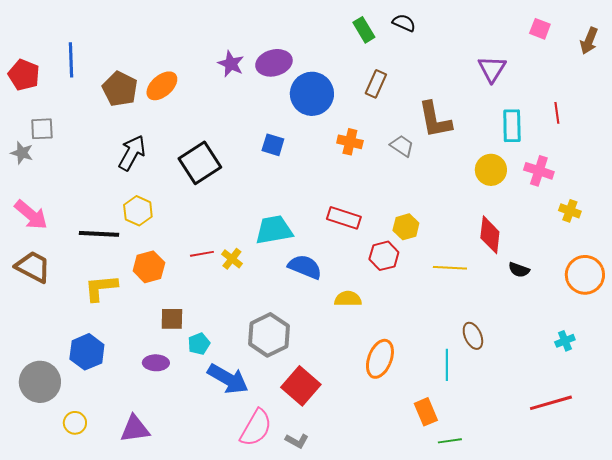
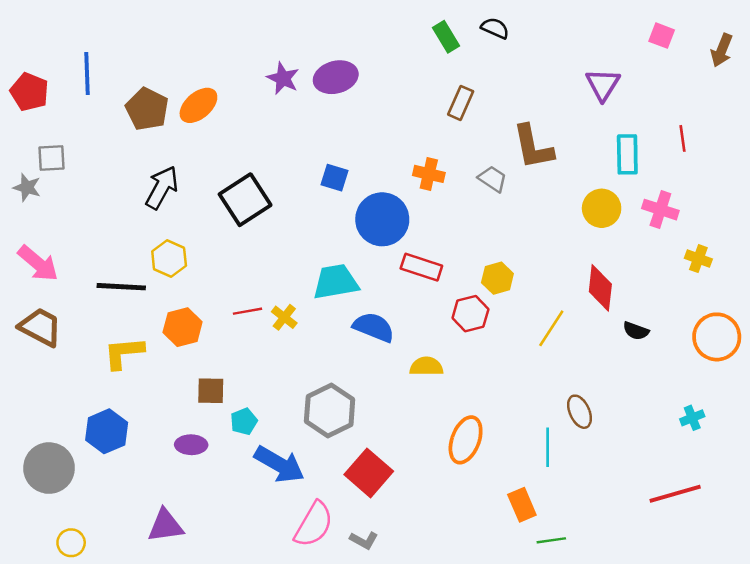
blue circle: (312, 94) -> (382, 219), moved
yellow line: (450, 268) -> (551, 328), turned -60
yellow circle: (75, 423) -> (71, 543), moved

